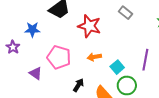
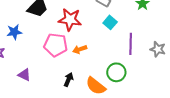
pink pentagon: (59, 57) -> (56, 45), moved
cyan square: (117, 67) -> (110, 22), moved

